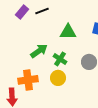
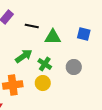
black line: (42, 11) -> (32, 26), moved, turned 32

